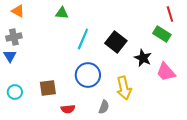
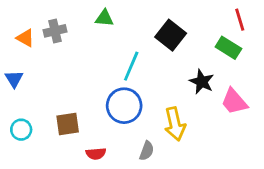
orange triangle: (18, 11) -> (25, 38), moved
green triangle: (62, 13) -> (104, 18), moved
gray cross: (14, 37) -> (55, 31), moved
cyan line: (83, 39) -> (131, 66), moved
black square: (116, 42) -> (171, 35), moved

